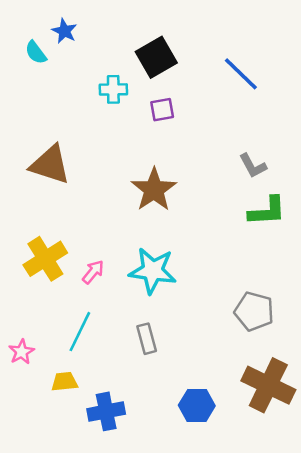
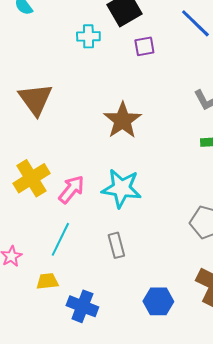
purple square: (162, 110) -> (144, 46), moved
brown triangle: (50, 165) -> (35, 99), turned 36
pink arrow: (93, 272) -> (71, 189), size x1.4
blue cross: (106, 411) -> (82, 306), turned 32

